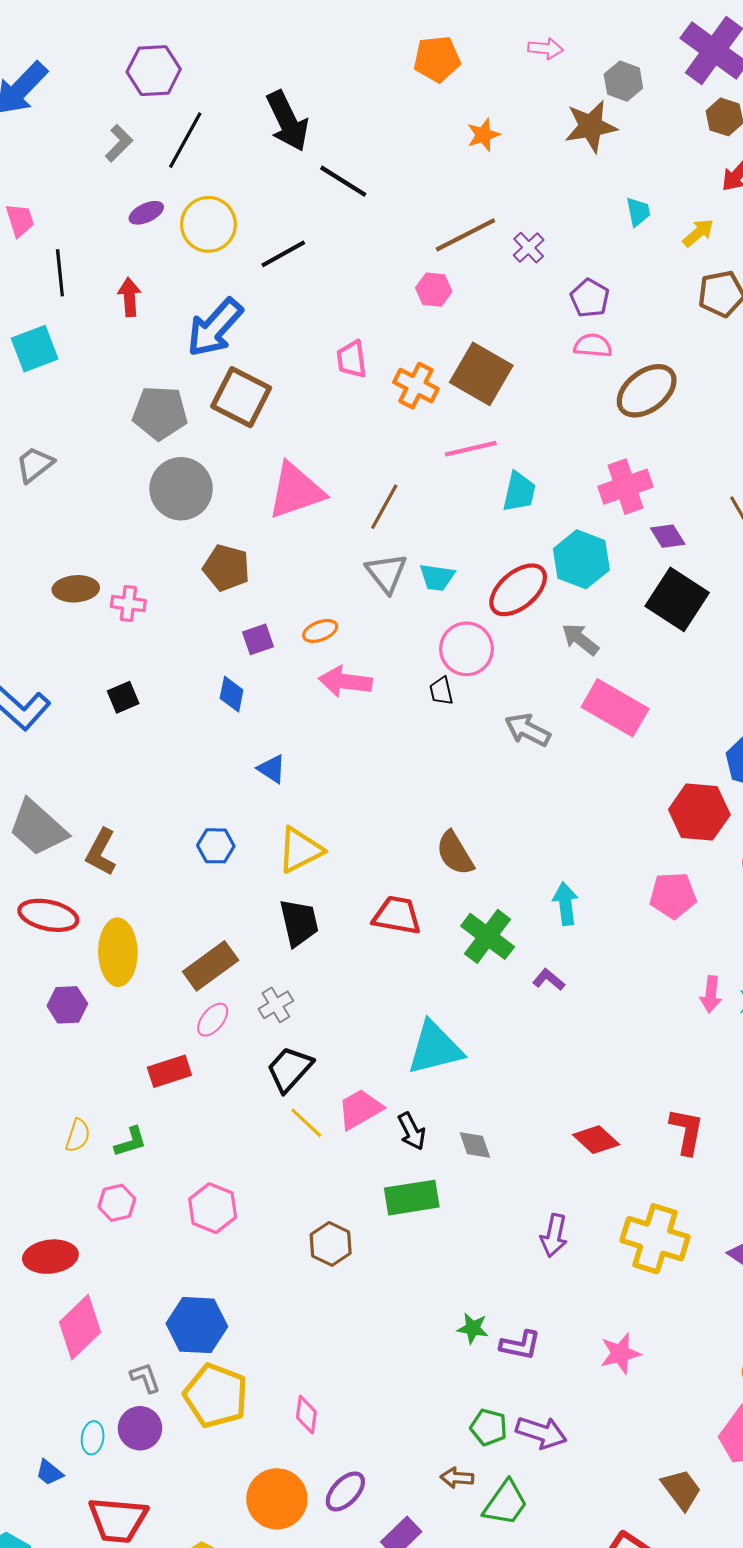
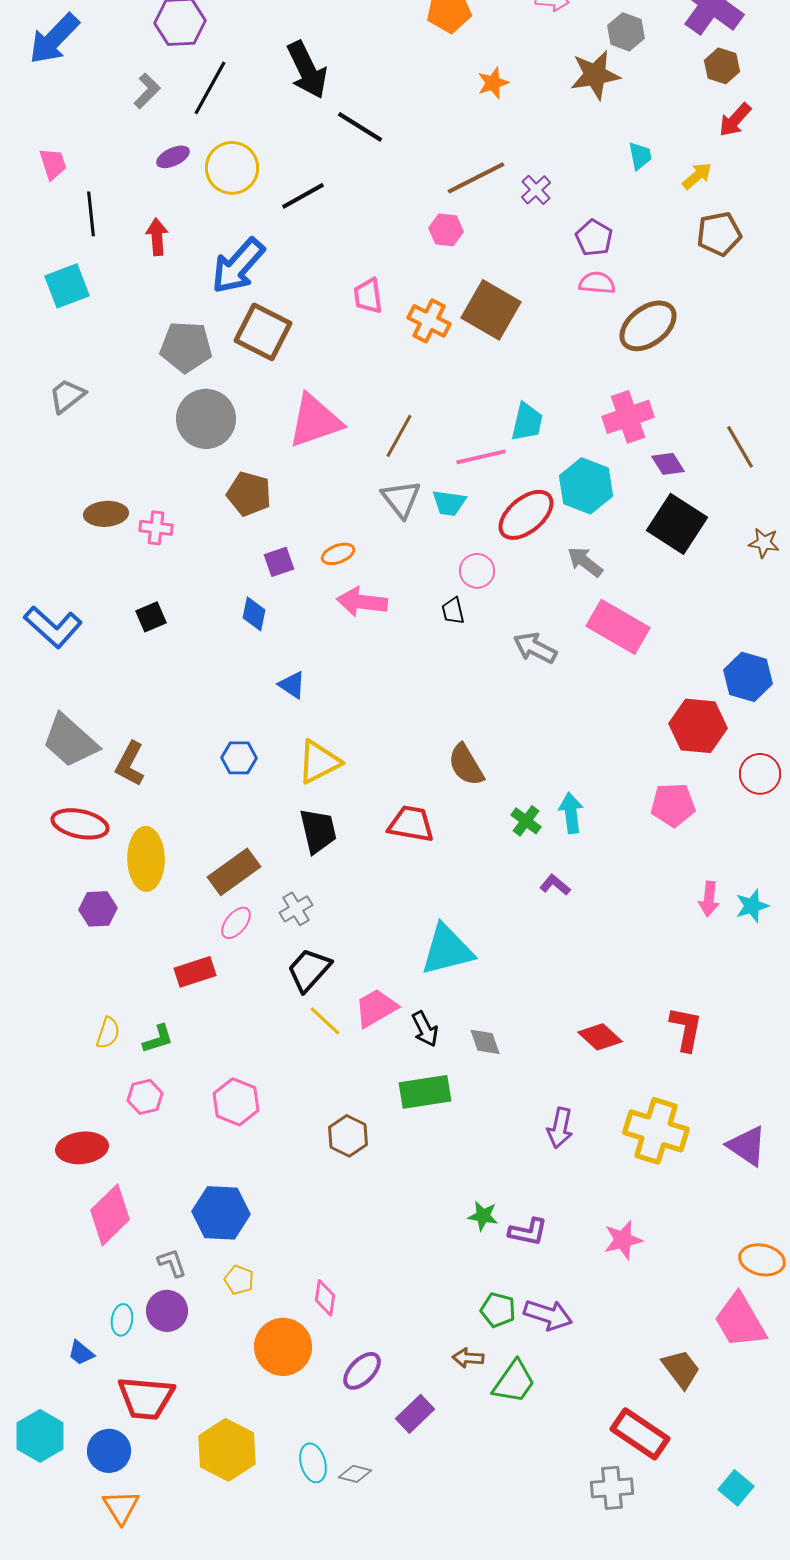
pink line: (471, 449) -> (481, 457), moved
pink circle: (466, 649) -> (477, 571), size x0.7
green cross: (488, 936) -> (526, 821), moved, size x0.6
yellow pentagon: (216, 1396) -> (239, 1280), size x0.5
orange circle: (277, 1499) -> (283, 1347), moved

